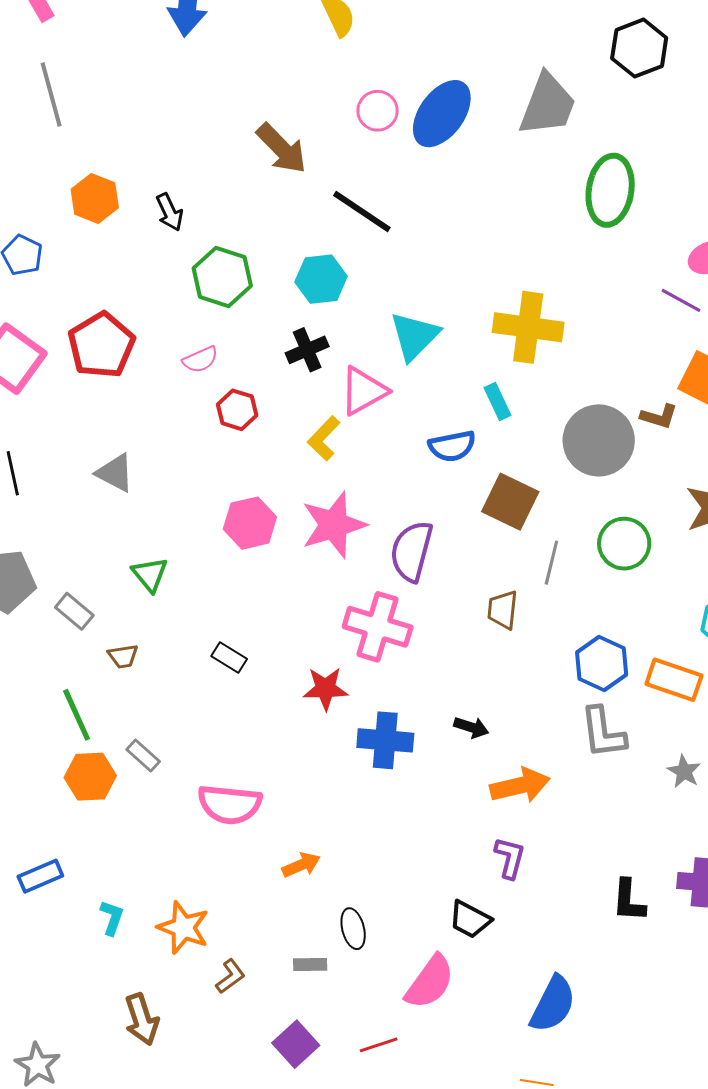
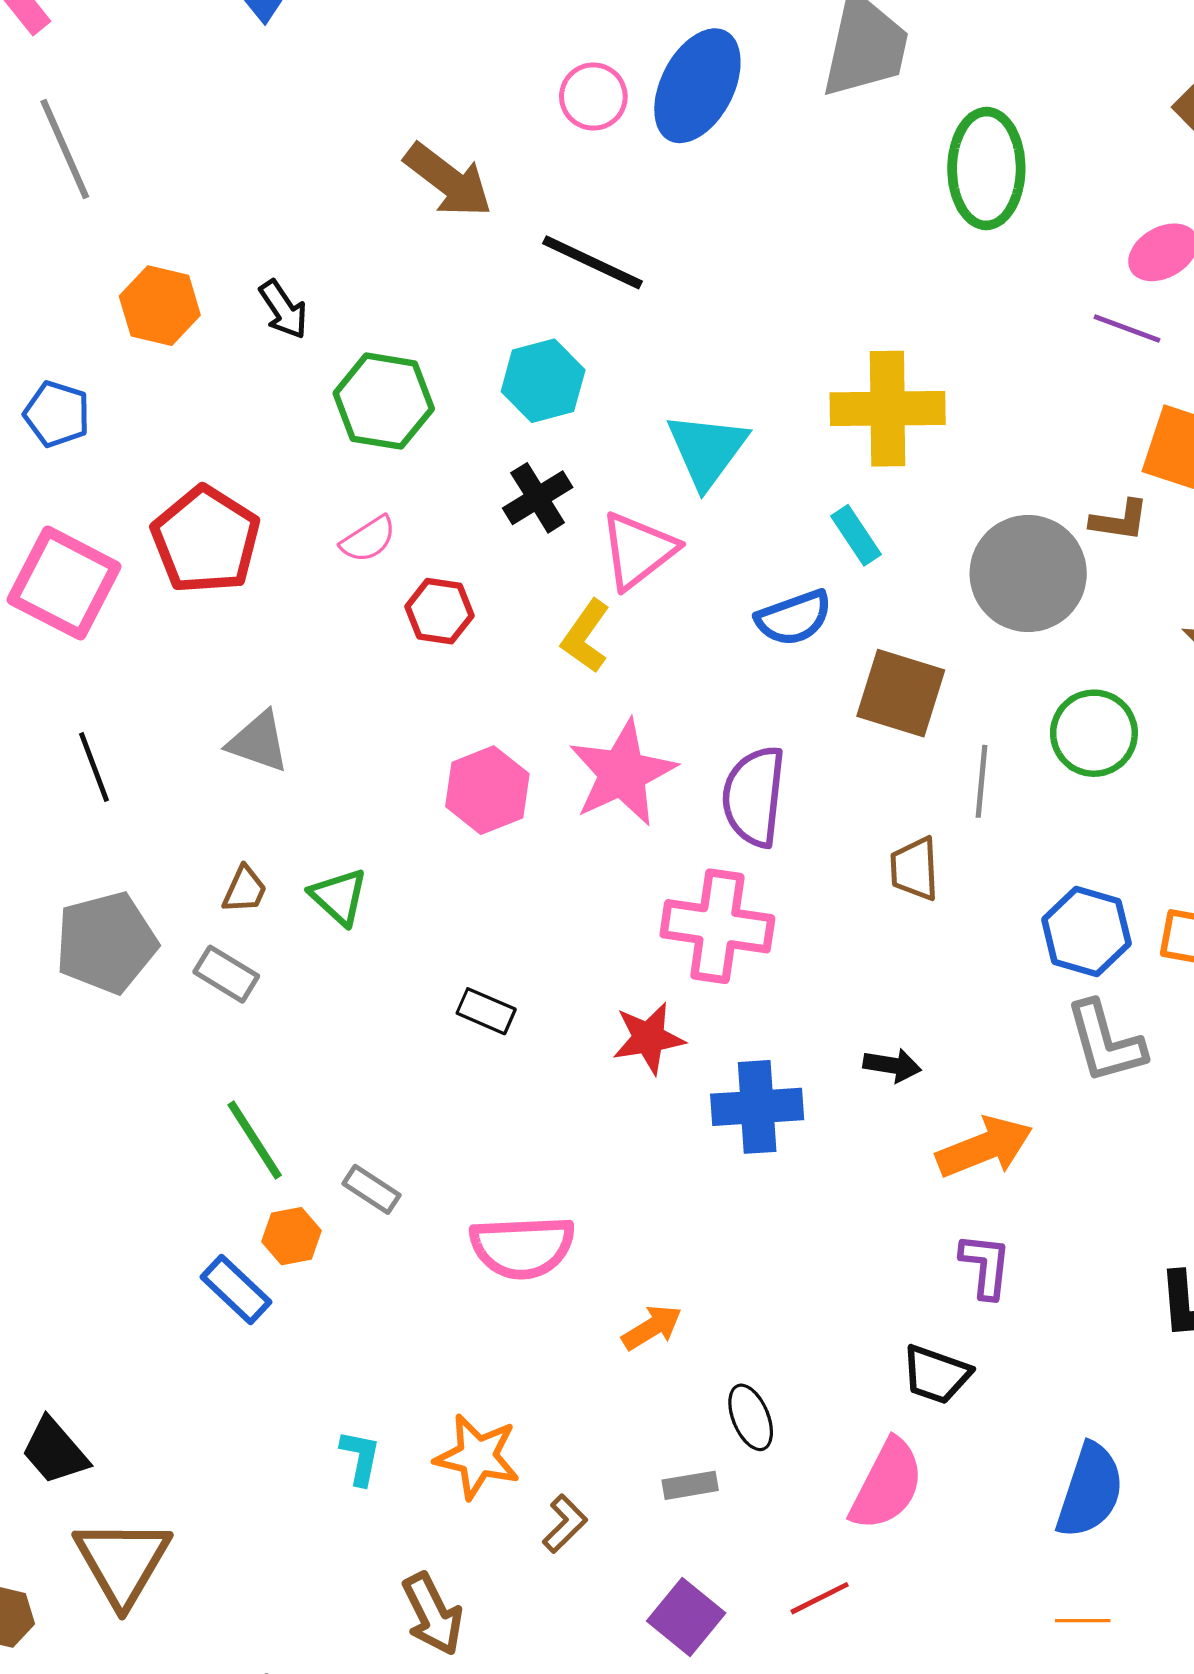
brown trapezoid: (123, 656) -> (245, 890), moved, turned -48
orange hexagon: (90, 777) -> (292, 1236), size x0.7
blue rectangle: (40, 876) -> (236, 1290), moved, turned 75

